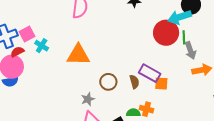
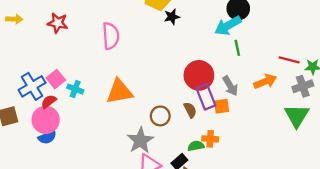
red circle: (166, 33) -> (199, 75), moved
gray arrow: (190, 51) -> (230, 86), moved
purple rectangle: (150, 73) -> (206, 97), turned 50
gray star: (88, 99) -> (140, 140), size x1.6

